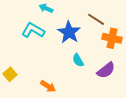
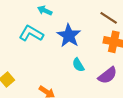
brown line: (96, 19) -> (109, 18), moved

